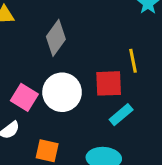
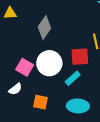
cyan rectangle: (121, 115) -> (73, 78), moved

